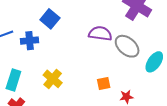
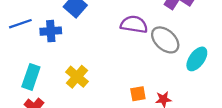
orange square: (104, 84) -> (138, 94), moved

